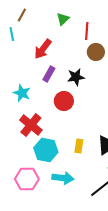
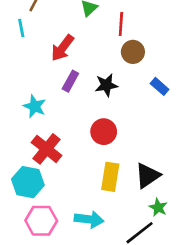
red circle: (64, 101) -> (104, 132), moved
yellow rectangle: (79, 146) -> (110, 177), size x1.5
cyan hexagon: (46, 150) -> (28, 182), moved

